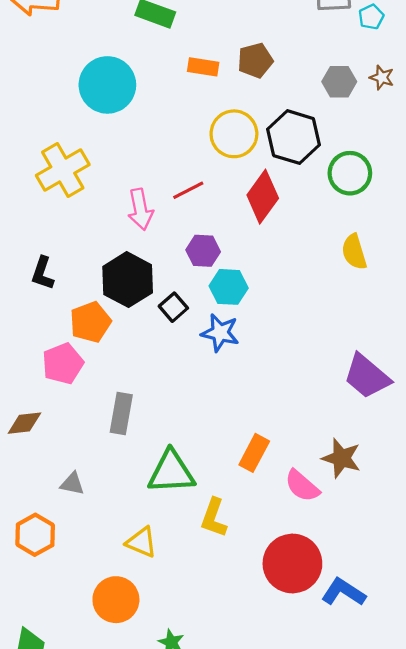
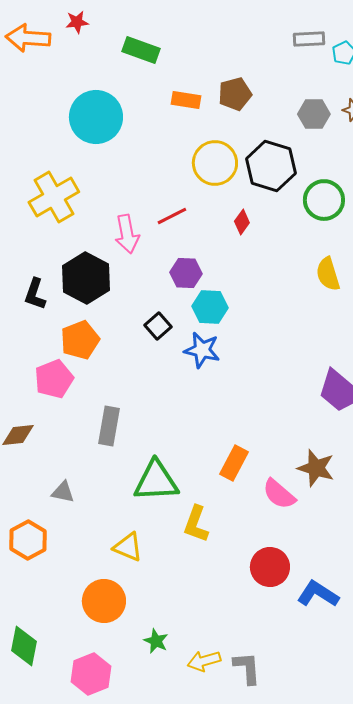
red diamond: (263, 197) -> (242, 222), size x0.5
black hexagon: (128, 280) -> (86, 278), moved
red circle: (292, 564) -> (270, 567), size x0.7

